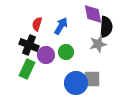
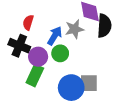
blue arrow: (61, 26) -> (55, 36), moved
gray star: (98, 44) -> (75, 29), moved
green rectangle: (27, 69) -> (35, 75), moved

